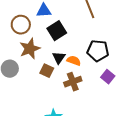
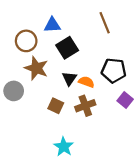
brown star: (30, 49) -> (36, 68), turned -30
brown square: (47, 71) -> (56, 106), moved

